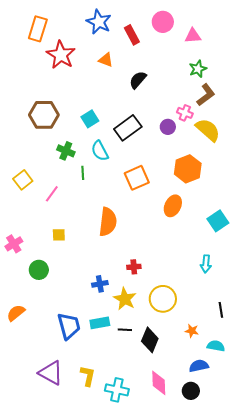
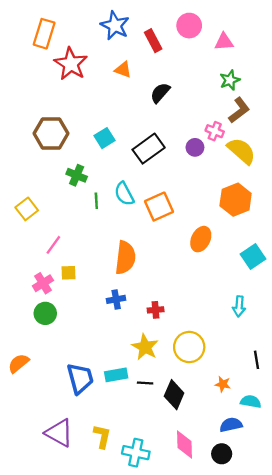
cyan semicircle: (100, 151) -> (124, 194), moved
orange hexagon: (188, 169) -> (236, 200), moved
pink line: (52, 194) -> (53, 245), moved
pink cross: (14, 244) -> (43, 283), moved
blue cross: (100, 284) -> (116, 299), moved

